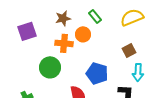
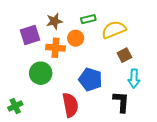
green rectangle: (95, 16) -> (88, 19), turned -64
yellow semicircle: (132, 17) -> (114, 30), moved
purple square: (27, 31) -> (30, 35), moved

